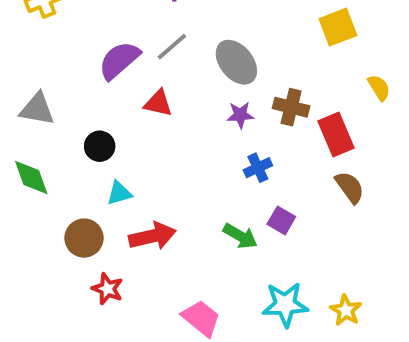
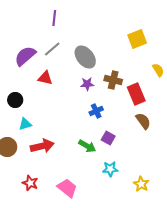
red star: (107, 289) -> (30, 183), moved
cyan star: (285, 304) -> (110, 169), moved, size x0.7

